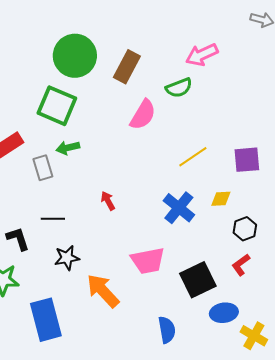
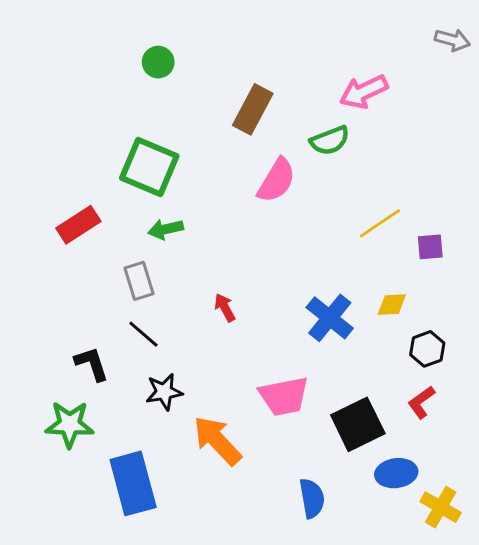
green circle: (75, 56) -> (158, 62), moved, size x0.5
yellow line: (193, 157) -> (380, 223), moved
purple square: (247, 160) -> (430, 247), size x0.7
gray rectangle: (43, 168) -> (139, 281), moved
black line: (53, 219) -> (143, 334), turned 40

